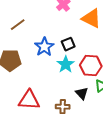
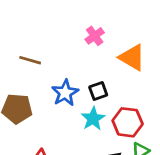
brown line: (18, 25) -> (30, 60), turned 49

